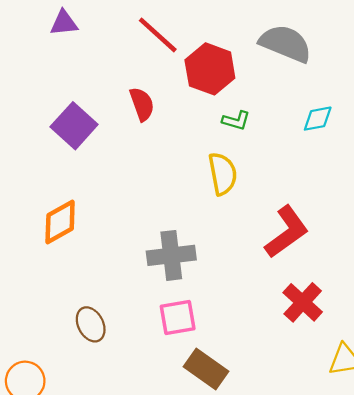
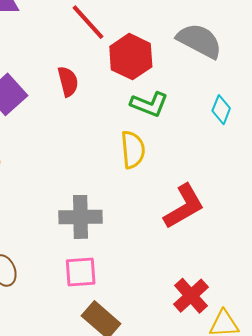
cyan diamond: (318, 119) -> (221, 110), turned -64
green L-shape: (236, 121) -> (149, 104), size x1.5
red cross: (303, 302) -> (191, 296), moved

